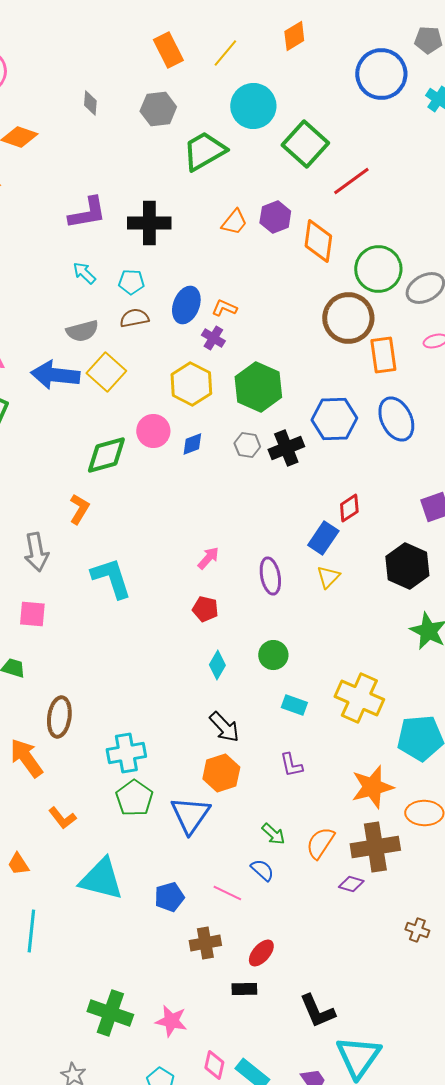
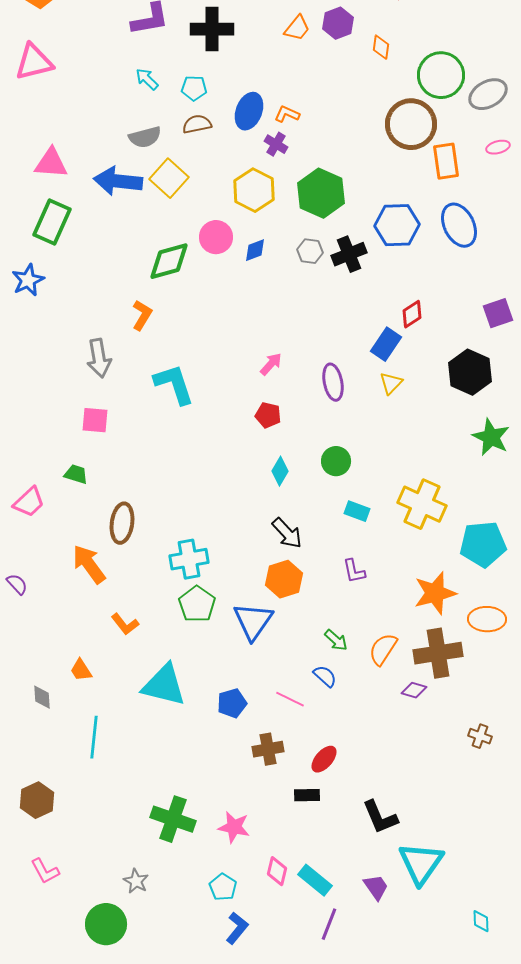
orange diamond: (318, 241) -> (381, 47), size x0.6

